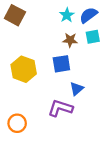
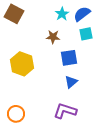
brown star: (70, 40) -> (53, 37), moved
blue square: (61, 64) -> (69, 58), moved
purple L-shape: (60, 108) -> (65, 111), moved

